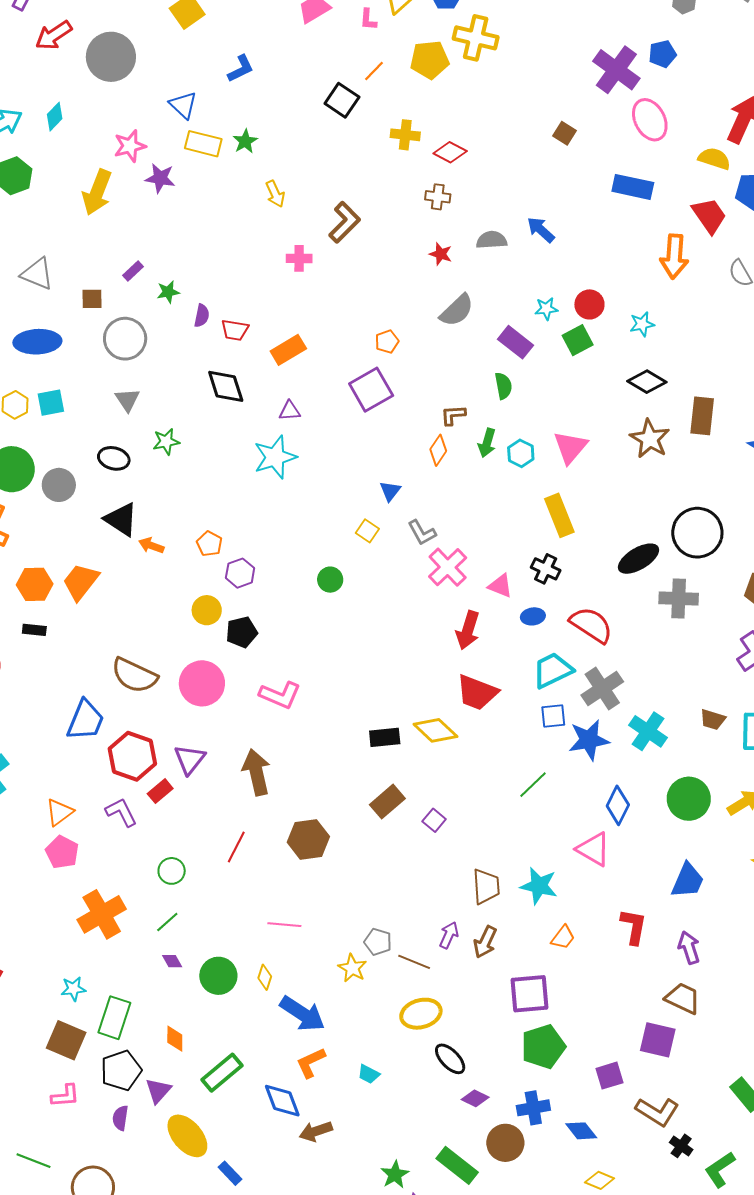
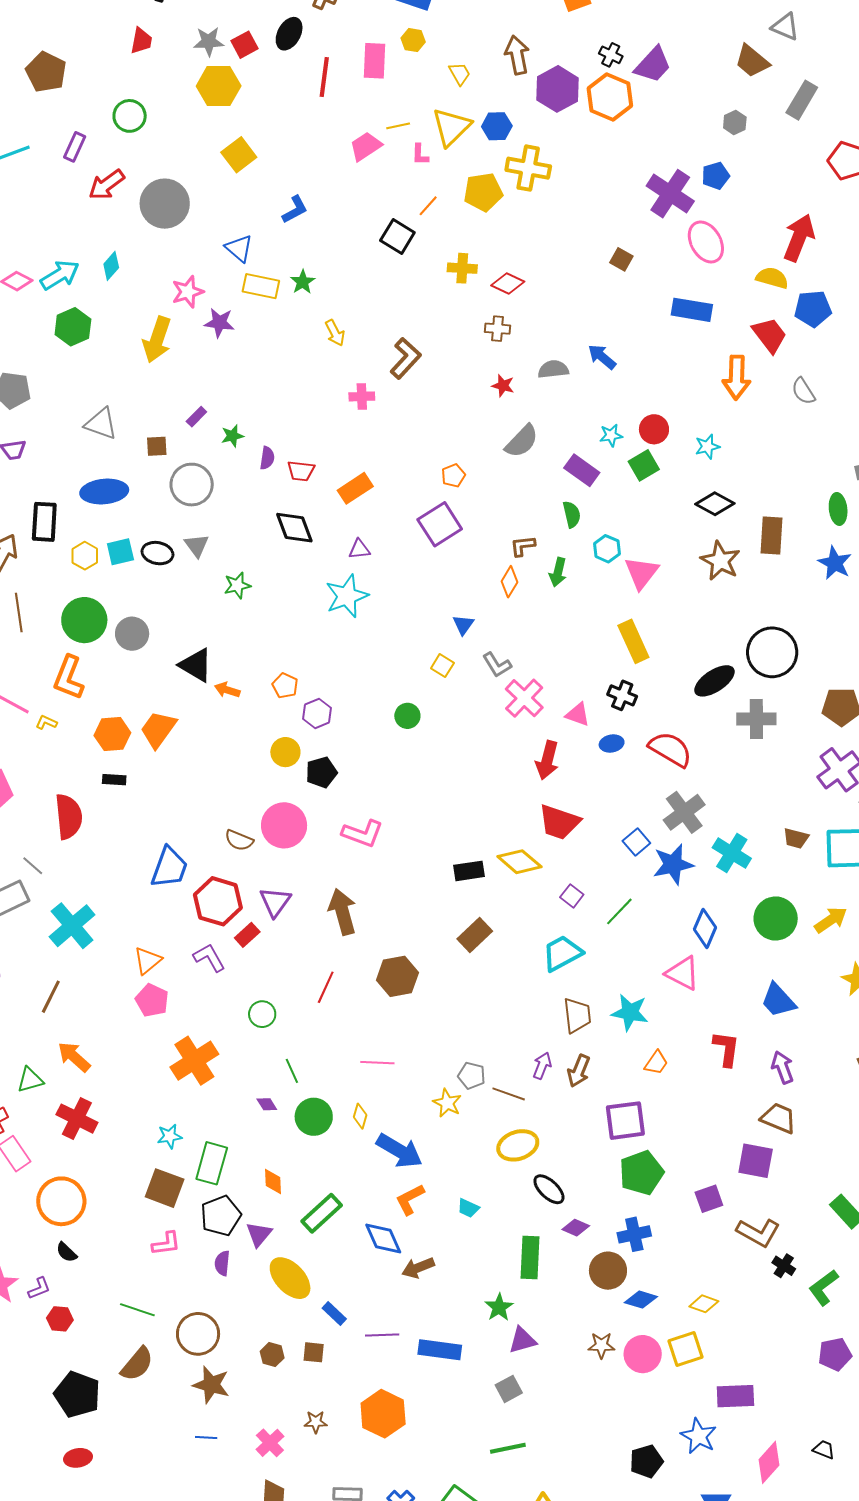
cyan hexagon: (521, 453) -> (607, 549), moved
black ellipse: (114, 458) -> (157, 553), moved
cyan trapezoid: (553, 670) -> (562, 953), moved
brown semicircle: (134, 675) -> (239, 840), moved, size x0.6
blue square: (553, 716) -> (636, 842), turned -32
purple square: (434, 820) -> (572, 896), moved
blue trapezoid: (688, 881) -> (778, 1000), turned 117
green line: (167, 922) -> (292, 1071), moved, turned -70
blue diamond: (581, 1131) -> (641, 1300), moved, turned -32
green rectangle: (457, 1165) -> (530, 1258), moved, turned 57

